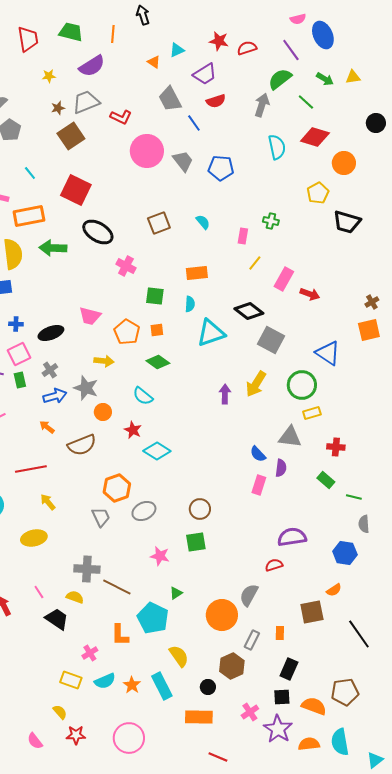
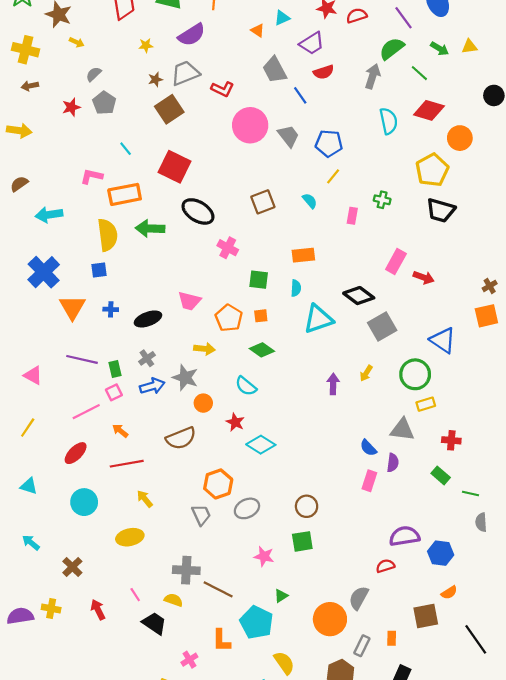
yellow pentagon: (318, 193) -> (432, 170), size x1.4
black trapezoid: (347, 222) -> (441, 210), moved
yellow line: (255, 263) -> (333, 176), moved
gray square: (271, 340) -> (382, 326), turned 32
pink square: (19, 354) -> (114, 392), moved, size x0.7
yellow arrow: (256, 384) -> (366, 373), size x0.6
orange arrow: (47, 427) -> (120, 431), moved
blue hexagon: (345, 553) -> (441, 553), moved

